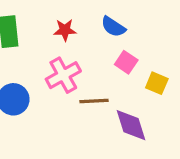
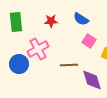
pink cross: (63, 75) -> (38, 49), moved

